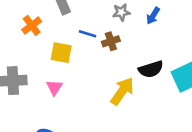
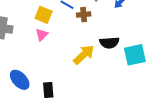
pink triangle: (54, 88) -> (42, 35), moved

